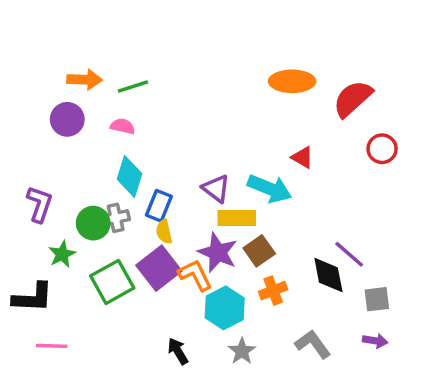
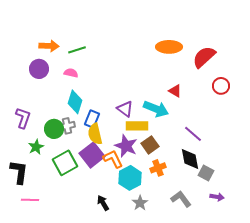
yellow semicircle: (164, 232) -> (95, 134), size x1.5
purple line: (349, 254) -> (193, 134), moved
black L-shape: (33, 297) -> (19, 172), turned -85
gray square: (377, 299) -> (206, 173), moved, turned 35

